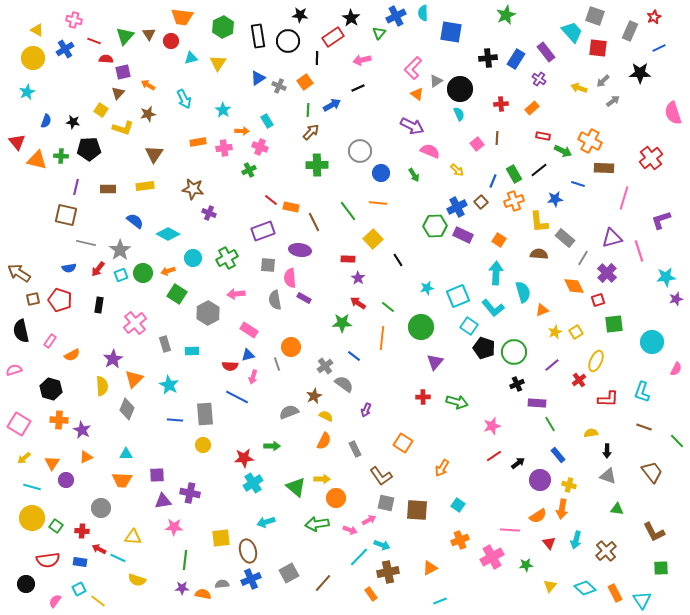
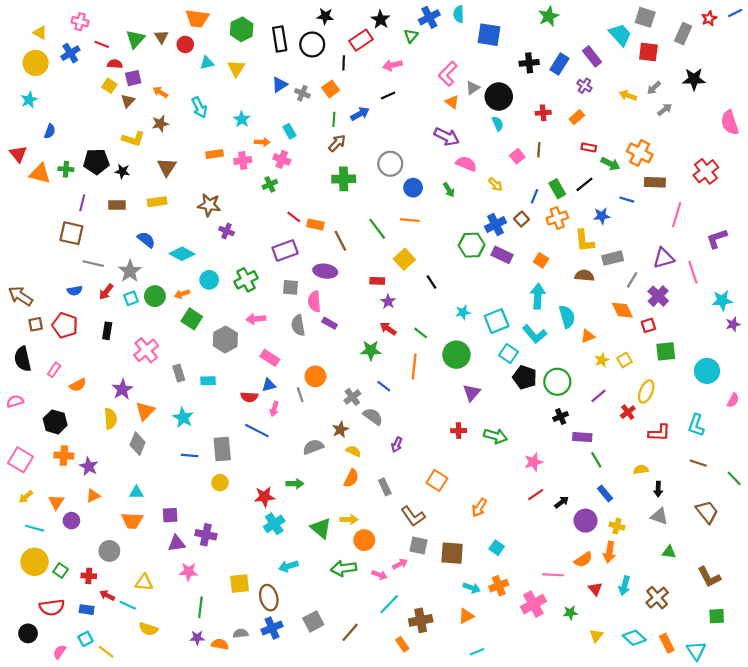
blue line: (659, 48) -> (735, 13), moved
yellow square: (101, 110) -> (109, 86), moved
black star: (73, 122) -> (122, 171), moved
gray rectangle: (565, 238) -> (613, 258), turned -54
cyan arrow: (382, 545) -> (472, 588), moved

